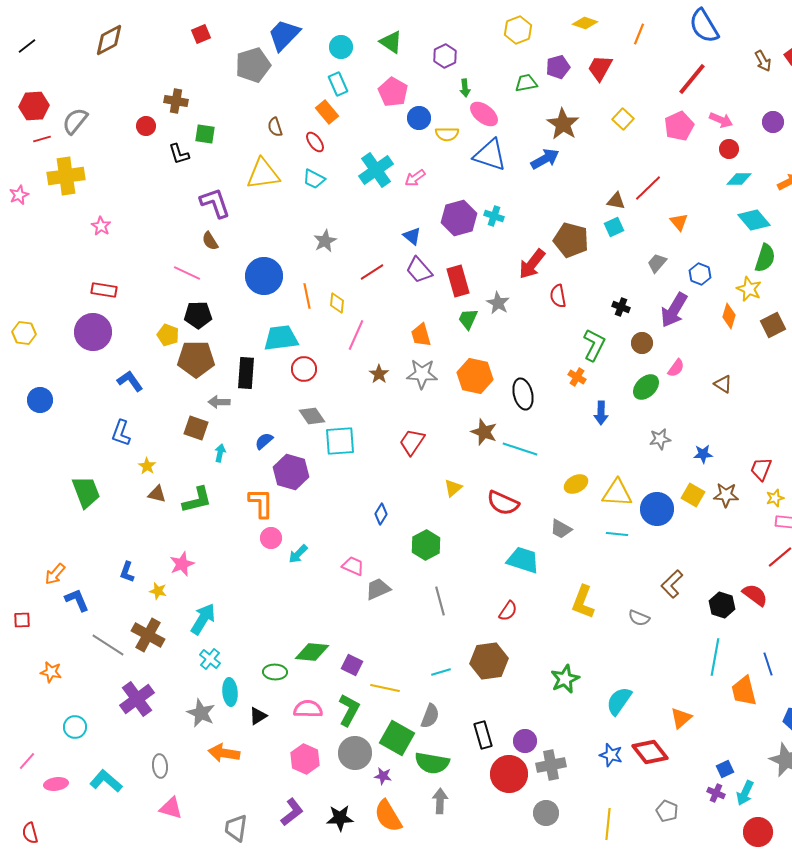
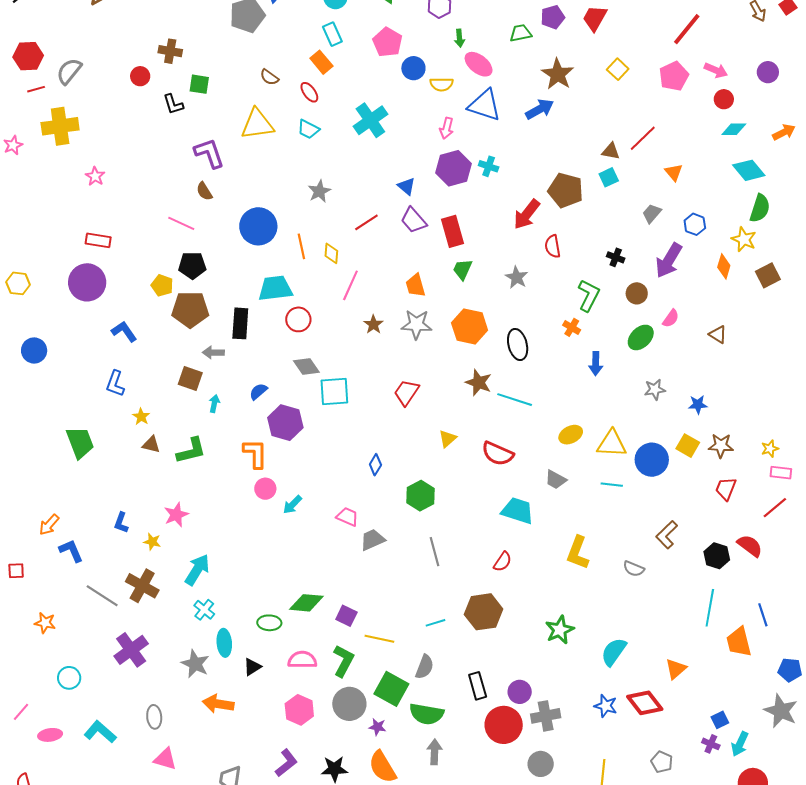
brown semicircle: (275, 127) -> (269, 77), turned -36
pink arrow: (415, 178) -> (447, 128), moved, turned -40
gray star: (498, 303) -> (517, 277), moved
red trapezoid: (761, 469) -> (726, 489), moved

